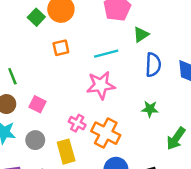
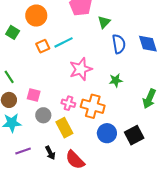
green square: (36, 17) -> (13, 32), moved
cyan line: (106, 54) -> (64, 42), moved
green star: (150, 109) -> (116, 80), moved
gray circle: (35, 140) -> (43, 115), moved

